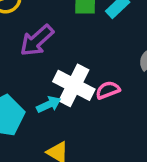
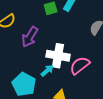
pink semicircle: (108, 90) -> (80, 65), moved, size x1.5

